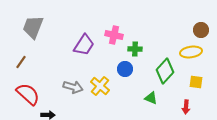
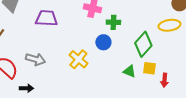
purple trapezoid: (84, 45) -> (46, 18), moved, turned -120
yellow square: (196, 82) -> (149, 68), moved
gray arrow: (73, 87) -> (35, 59), moved

